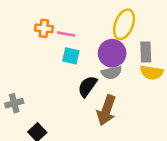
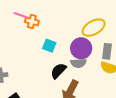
yellow ellipse: (124, 24) -> (94, 28), turned 30
pink line: (66, 34) -> (21, 15), moved

